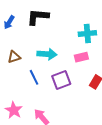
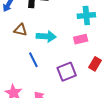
brown triangle: (14, 57) -> (20, 30), moved, turned 32
purple square: (61, 80) -> (67, 72), moved

